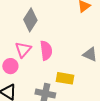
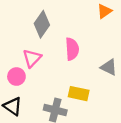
pink semicircle: (46, 51) -> (72, 49), moved

